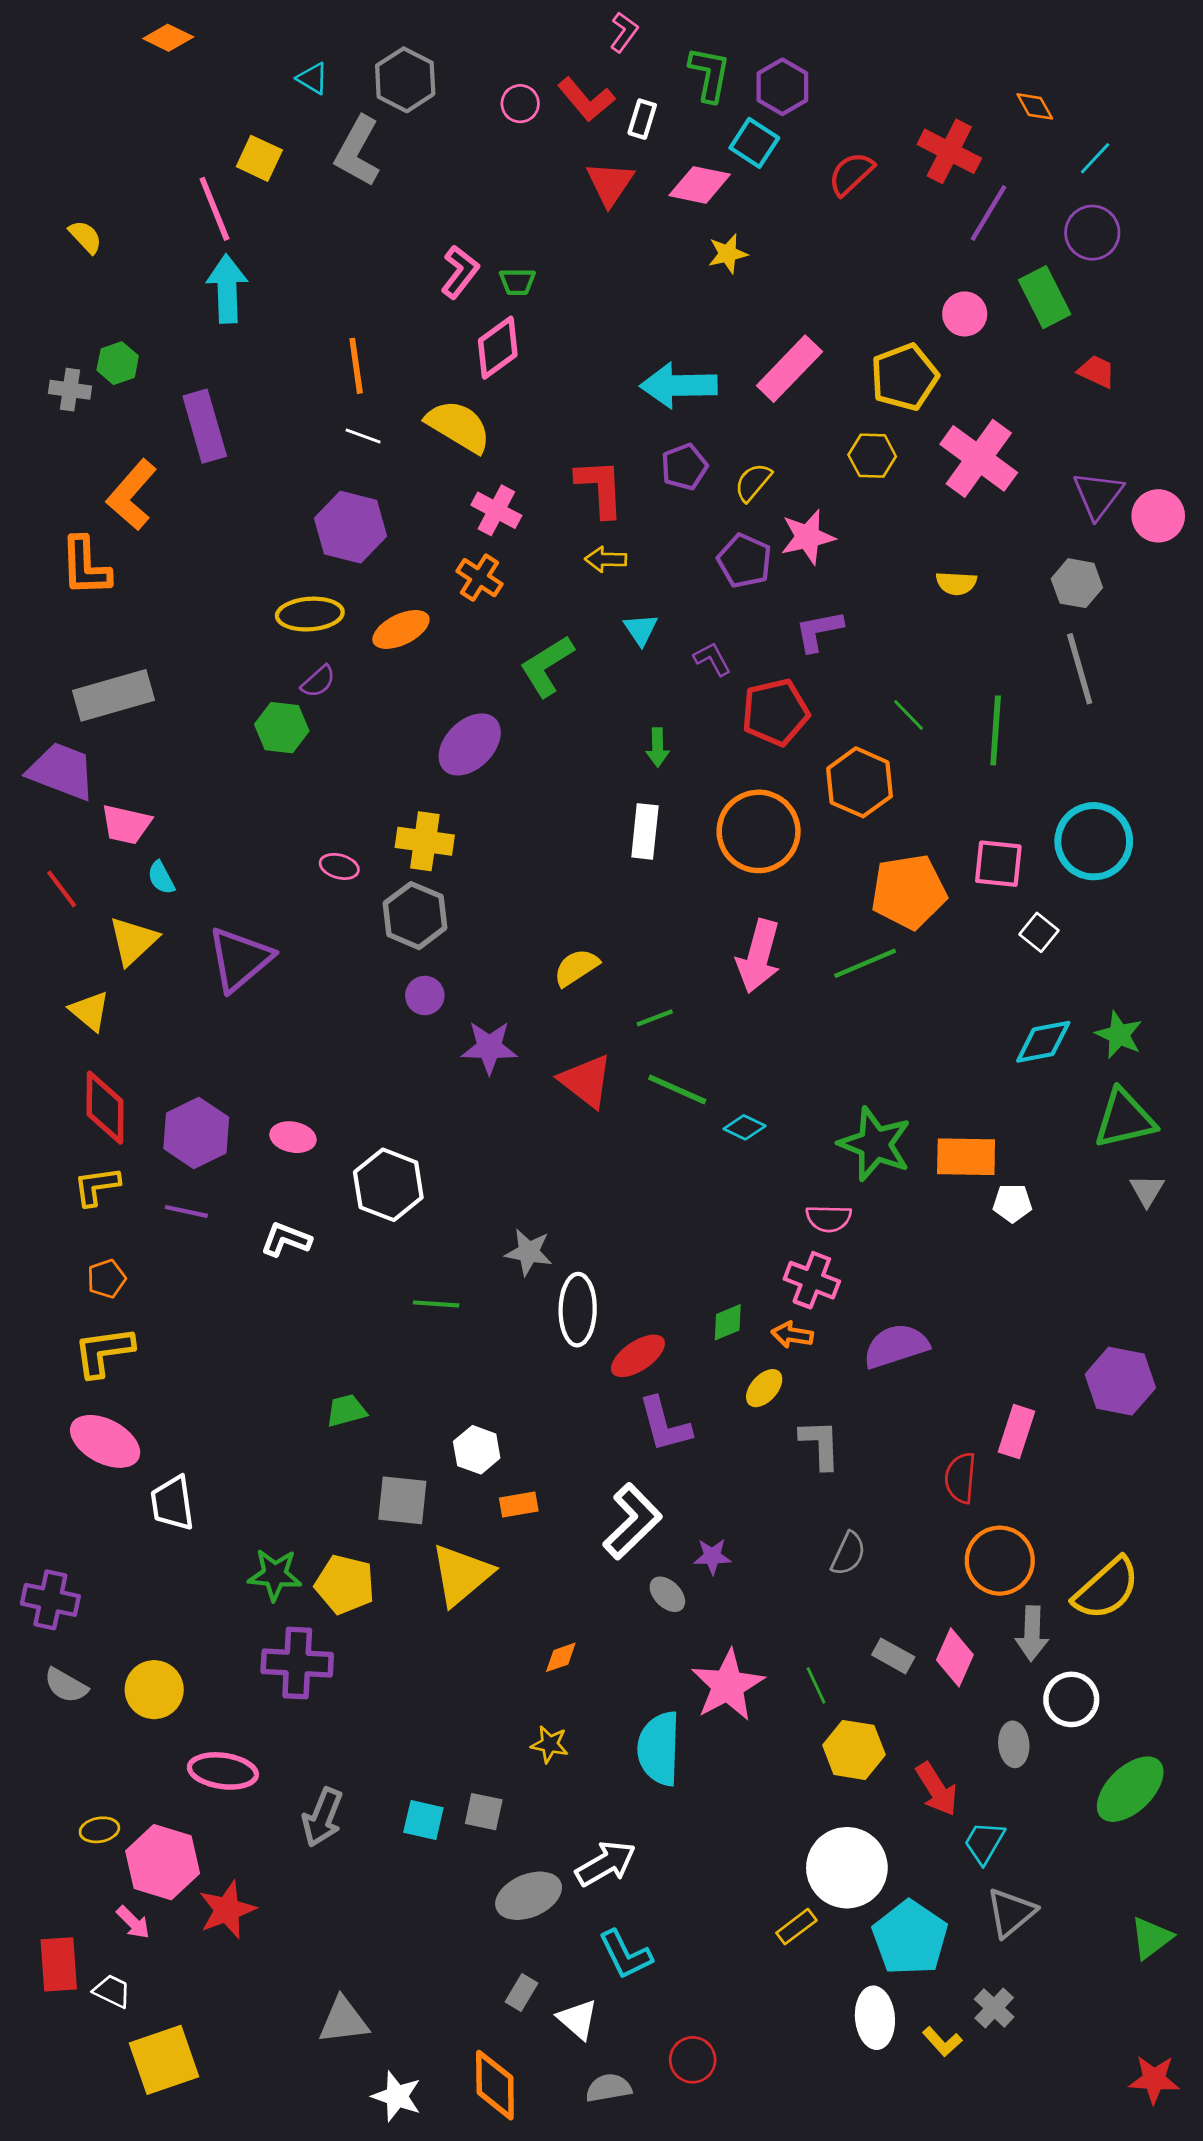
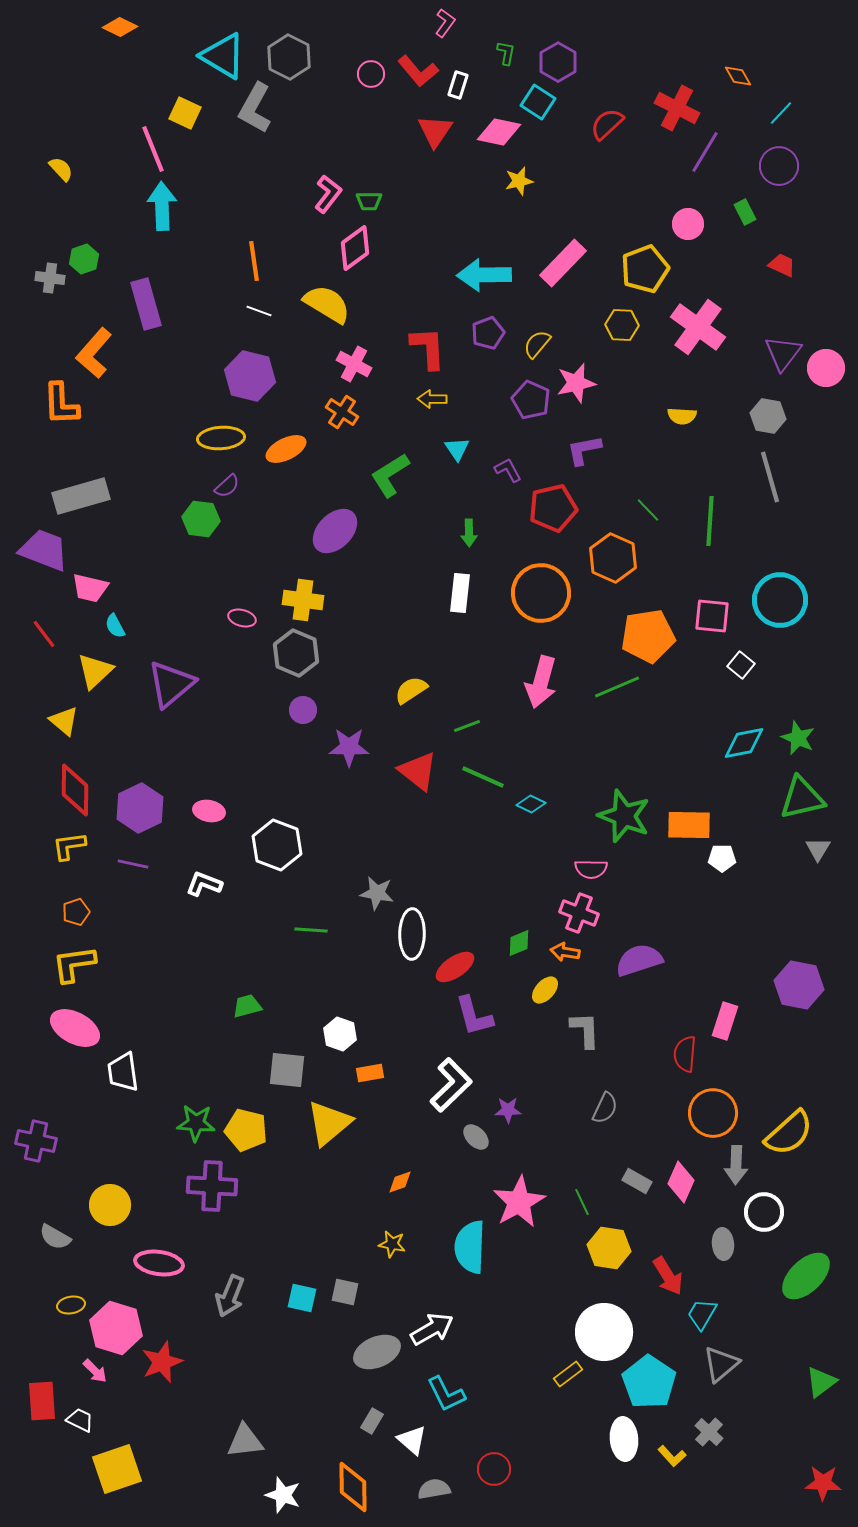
green L-shape: (709, 74) -> (506, 53), size x0.6
cyan triangle: (313, 78) -> (223, 56), size x2.0
green rectangle: (1045, 297) -> (745, 212), size x0.6
gray semicircle: (66, 1685) -> (55, 1237), moved

